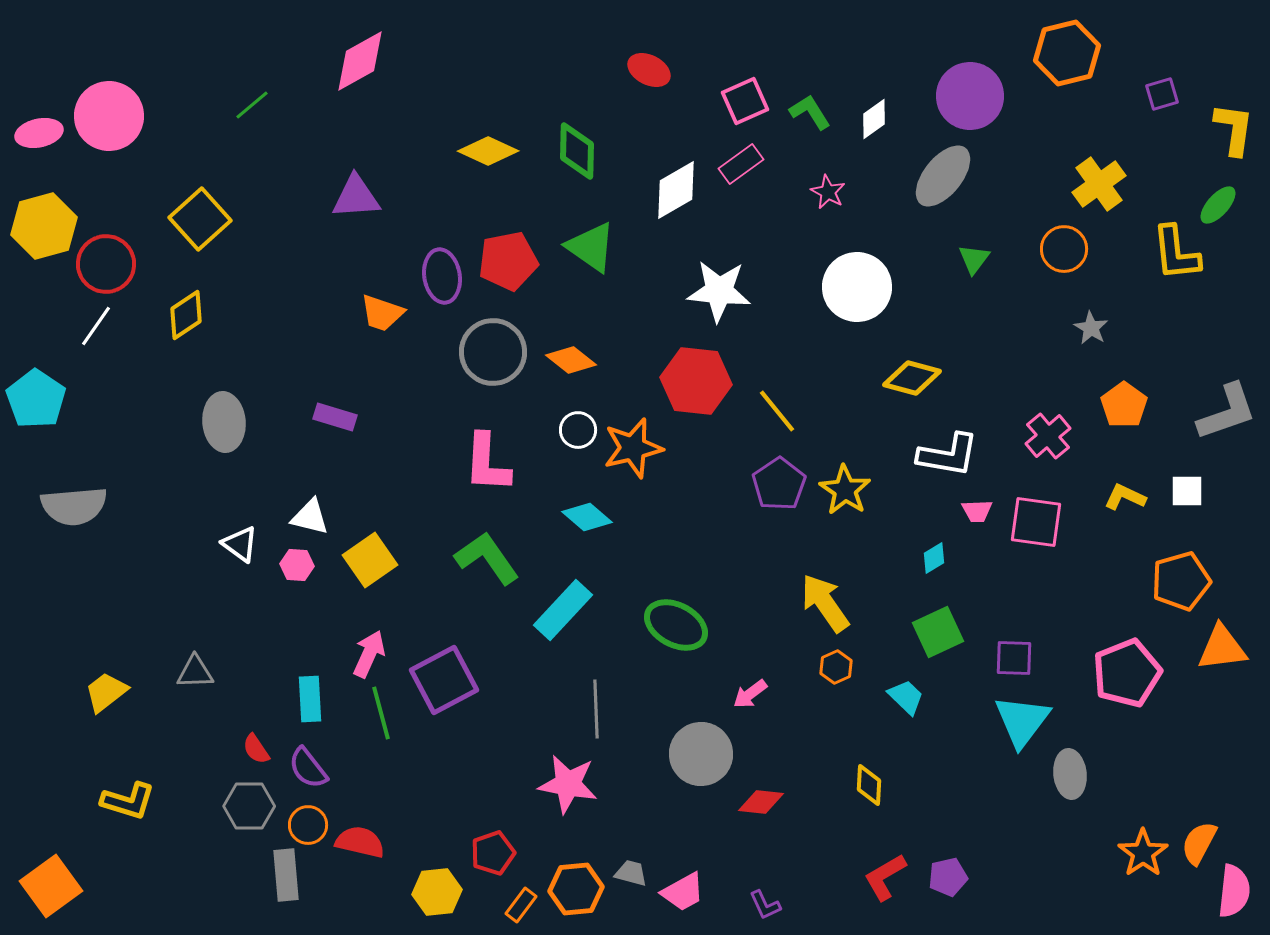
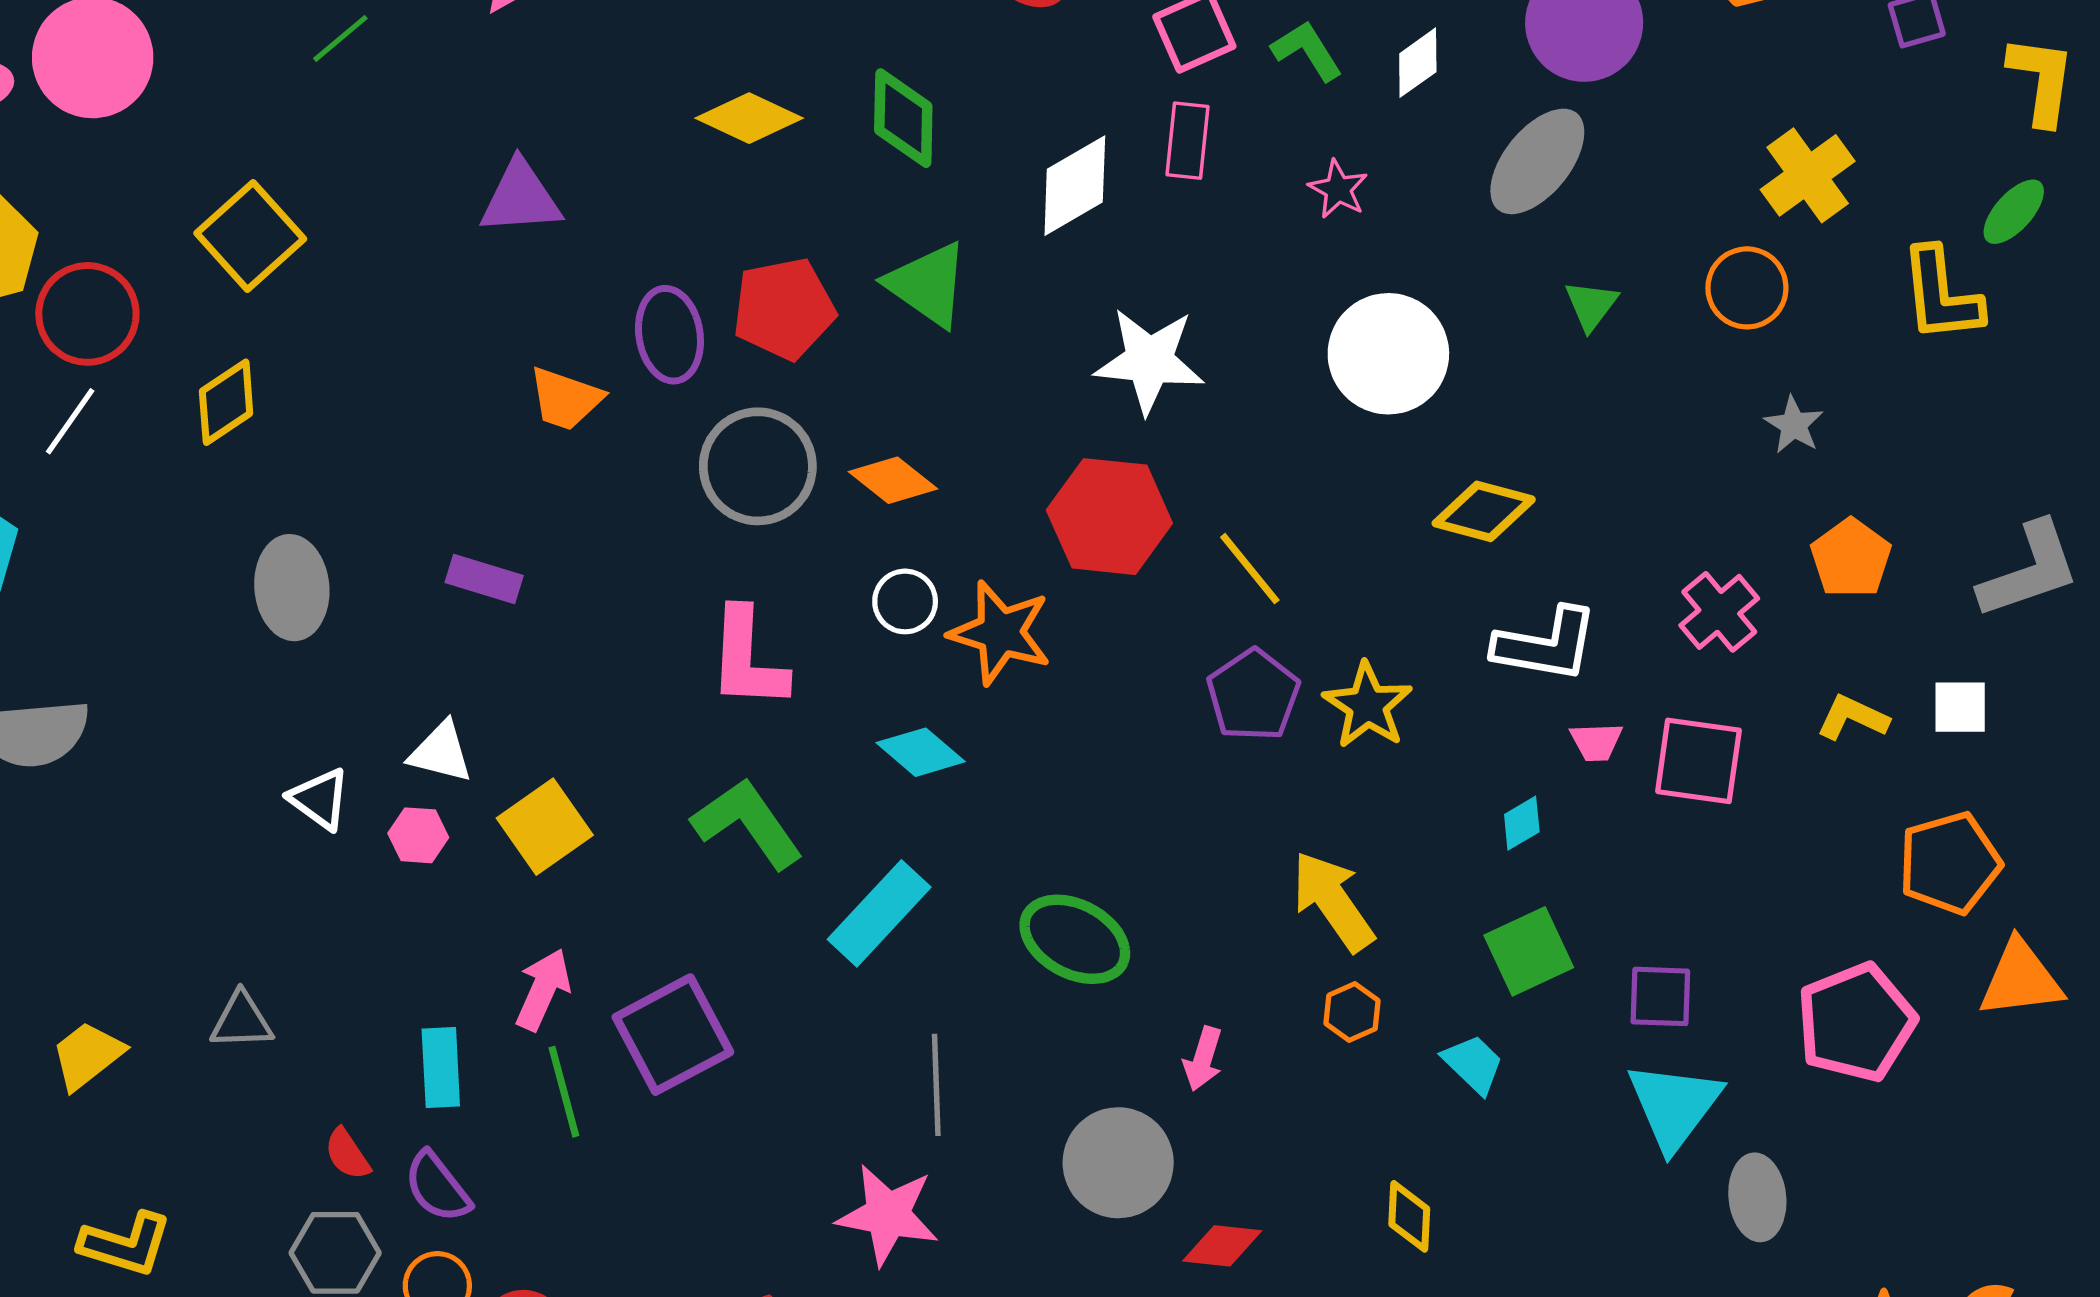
pink rectangle: (741, 164) -> (1187, 141), turned -48
orange star: (633, 448) -> (1000, 633), turned 30
pink arrow: (750, 694) -> (1203, 1059), turned -36

